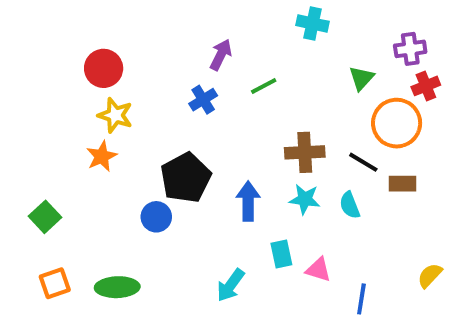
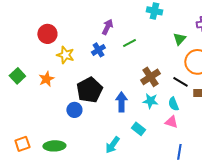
yellow star: (115, 115) -> (65, 55), moved
brown cross: (305, 152) -> (150, 77), turned -30
green square: (45, 217) -> (17, 76), moved
cyan rectangle: (281, 254) -> (138, 129), turned -40
pink triangle: (318, 270) -> (171, 122), moved

